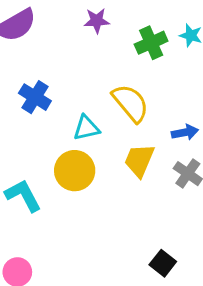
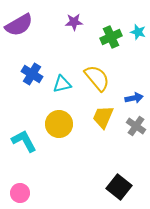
cyan triangle: (86, 128) -> (62, 84), moved
black square: (163, 263) -> (119, 187), size x1.4

